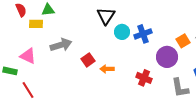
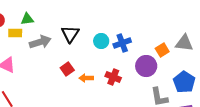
black triangle: (106, 16) -> (70, 34), moved
gray arrow: (61, 45) -> (40, 42), moved
red cross: (144, 78) -> (113, 77), moved

